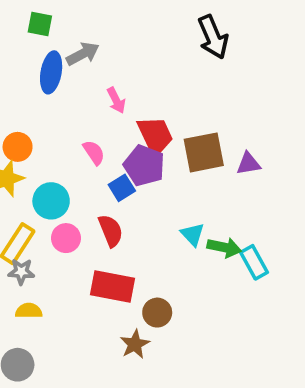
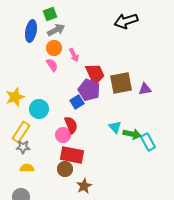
green square: (40, 24) -> (50, 14), moved, turned -32
black arrow: (213, 37) -> (126, 21), turned 95
blue ellipse: (51, 72) -> (31, 31), moved
orange circle: (18, 147) -> (54, 48), moved
pink semicircle: (94, 152) -> (52, 65), moved
pink circle: (66, 238) -> (63, 135), moved
brown circle: (157, 313) -> (65, 169), moved

